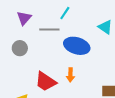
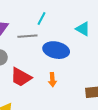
red trapezoid: (46, 82) -> (21, 77), moved

